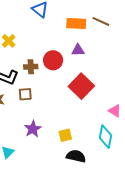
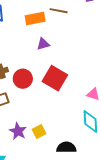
red circle: (53, 60) -> (23, 79), moved
yellow square: (65, 135) -> (39, 132), moved

